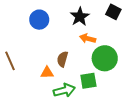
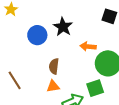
black star: (80, 17) -> (63, 27), moved
brown semicircle: (62, 59) -> (54, 66), moved

